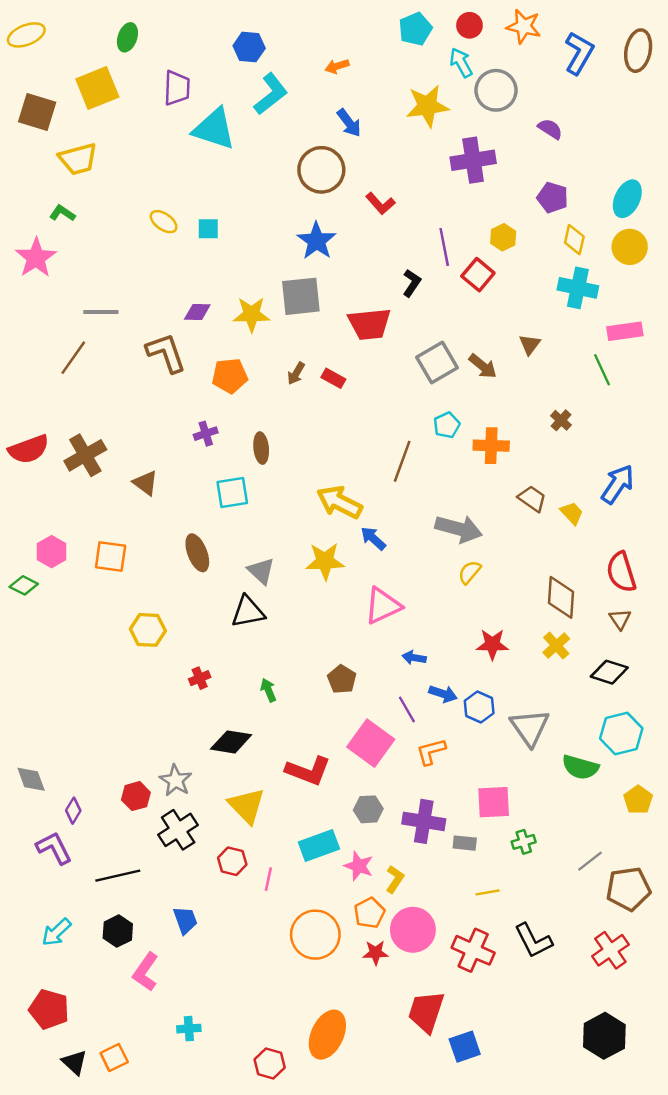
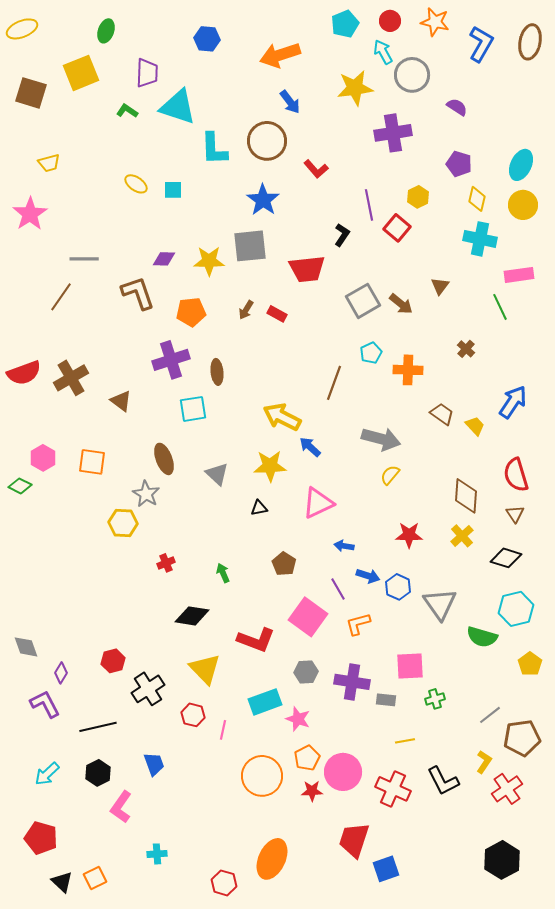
orange arrow: (337, 66) -> (280, 55), size x2.0
cyan L-shape: (271, 94) -> (214, 149), moved, turned 126
yellow trapezoid: (78, 159) -> (49, 163), moved, size x0.7
green L-shape: (62, 213) -> (127, 111), moved
purple cross: (206, 434) -> (171, 360), size x1.8
black triangle: (248, 612) -> (259, 508), moved, size x0.6
gray star: (176, 780) -> (146, 494), moved
yellow L-shape: (395, 879) -> (484, 762), moved

